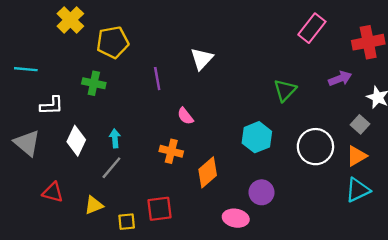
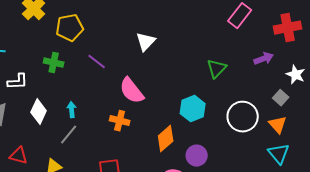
purple line: (157, 79) -> (97, 62), moved, turned -42
pink semicircle: (185, 116) -> (132, 91), size x1.8
orange triangle: (357, 156) -> (278, 125), turned -42
orange diamond: (208, 172) -> (166, 139), moved
cyan triangle: (358, 190) -> (279, 154), turned -45

